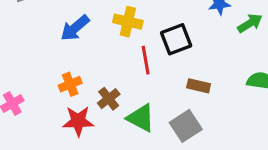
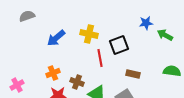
green arrow: (250, 23) -> (165, 35), turned -119
brown cross: (109, 99) -> (77, 82), turned -32

